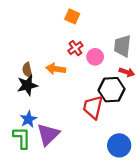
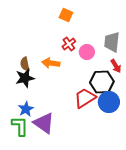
red arrow: (127, 72) -> (116, 66), turned 40
red trapezoid: (93, 107) -> (85, 98), turned 45
purple triangle: (48, 134) -> (44, 123), turned -40
blue circle: (119, 145) -> (109, 102), moved

